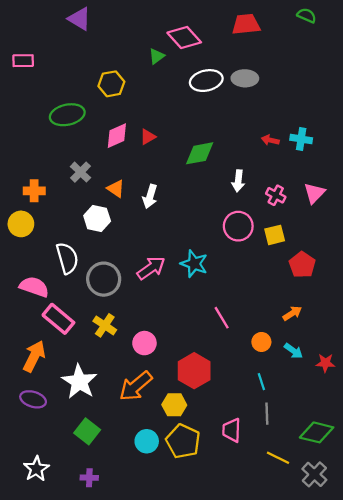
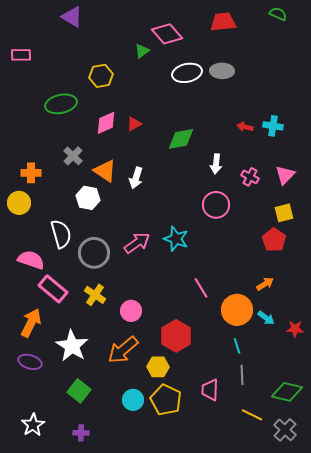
orange triangle: (116, 189) -> (105, 171), size x1.4
yellow square: (275, 235) -> (284, 213), moved
orange circle: (261, 342) -> (237, 310), size x1.8

